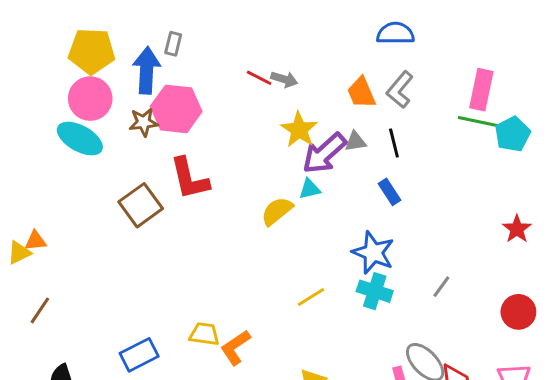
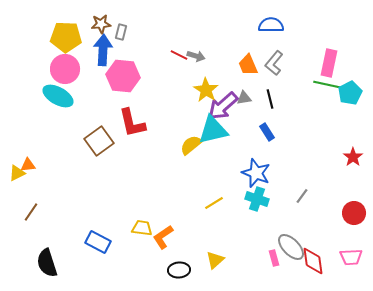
brown star: (144, 122) -> (101, 24), moved
cyan triangle: (310, 189) -> (213, 130), size x2.0
blue rectangle: (139, 355) -> (98, 242), turned 55

